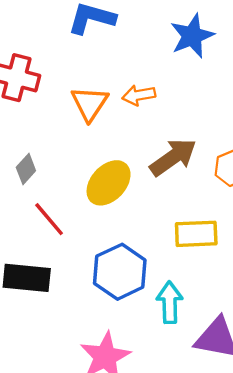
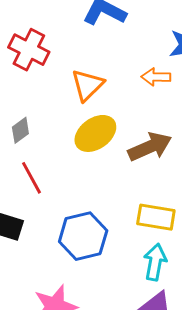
orange arrow: (139, 95) -> (156, 77), moved
yellow ellipse: (109, 183) -> (95, 133), moved
cyan arrow: (170, 302) -> (155, 262), moved

